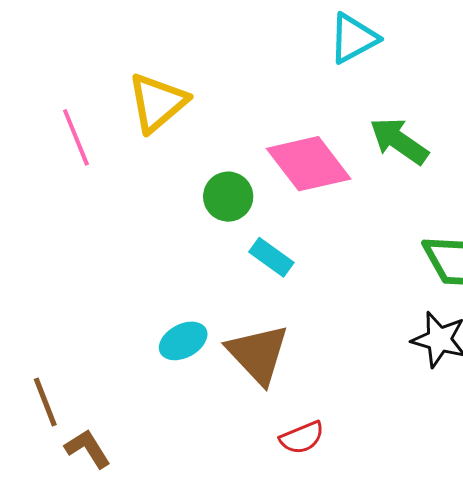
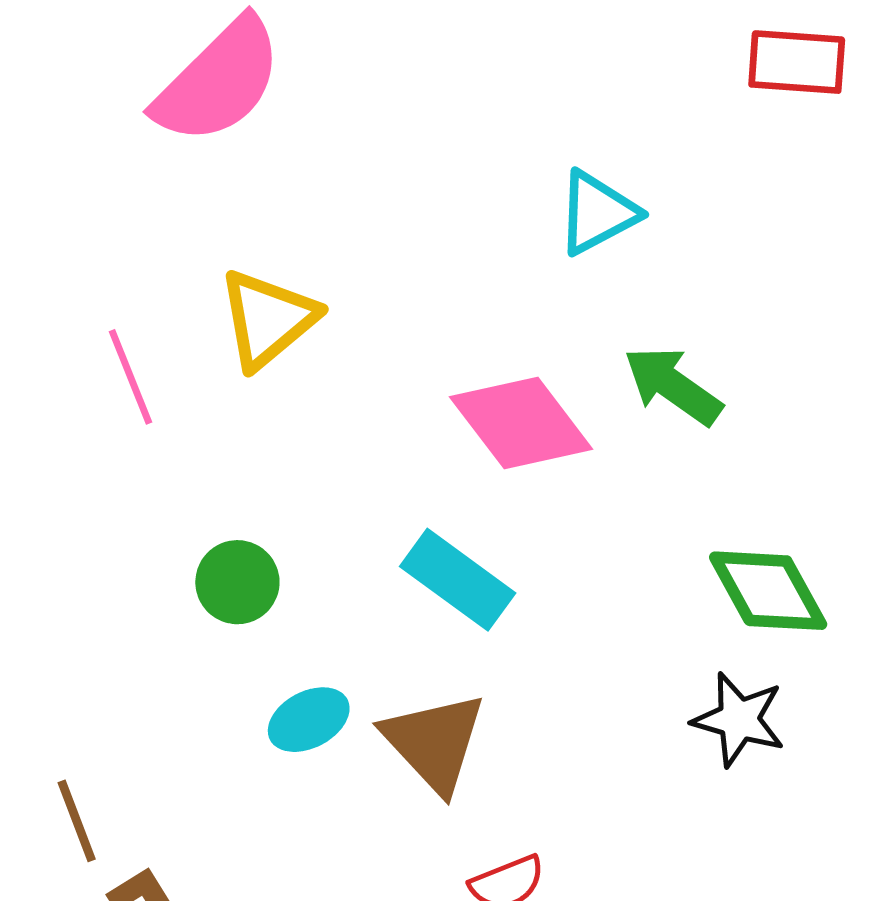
green circle: (228, 197) -> (237, 582), moved
cyan rectangle: (271, 257) -> (458, 580), size x1.5

